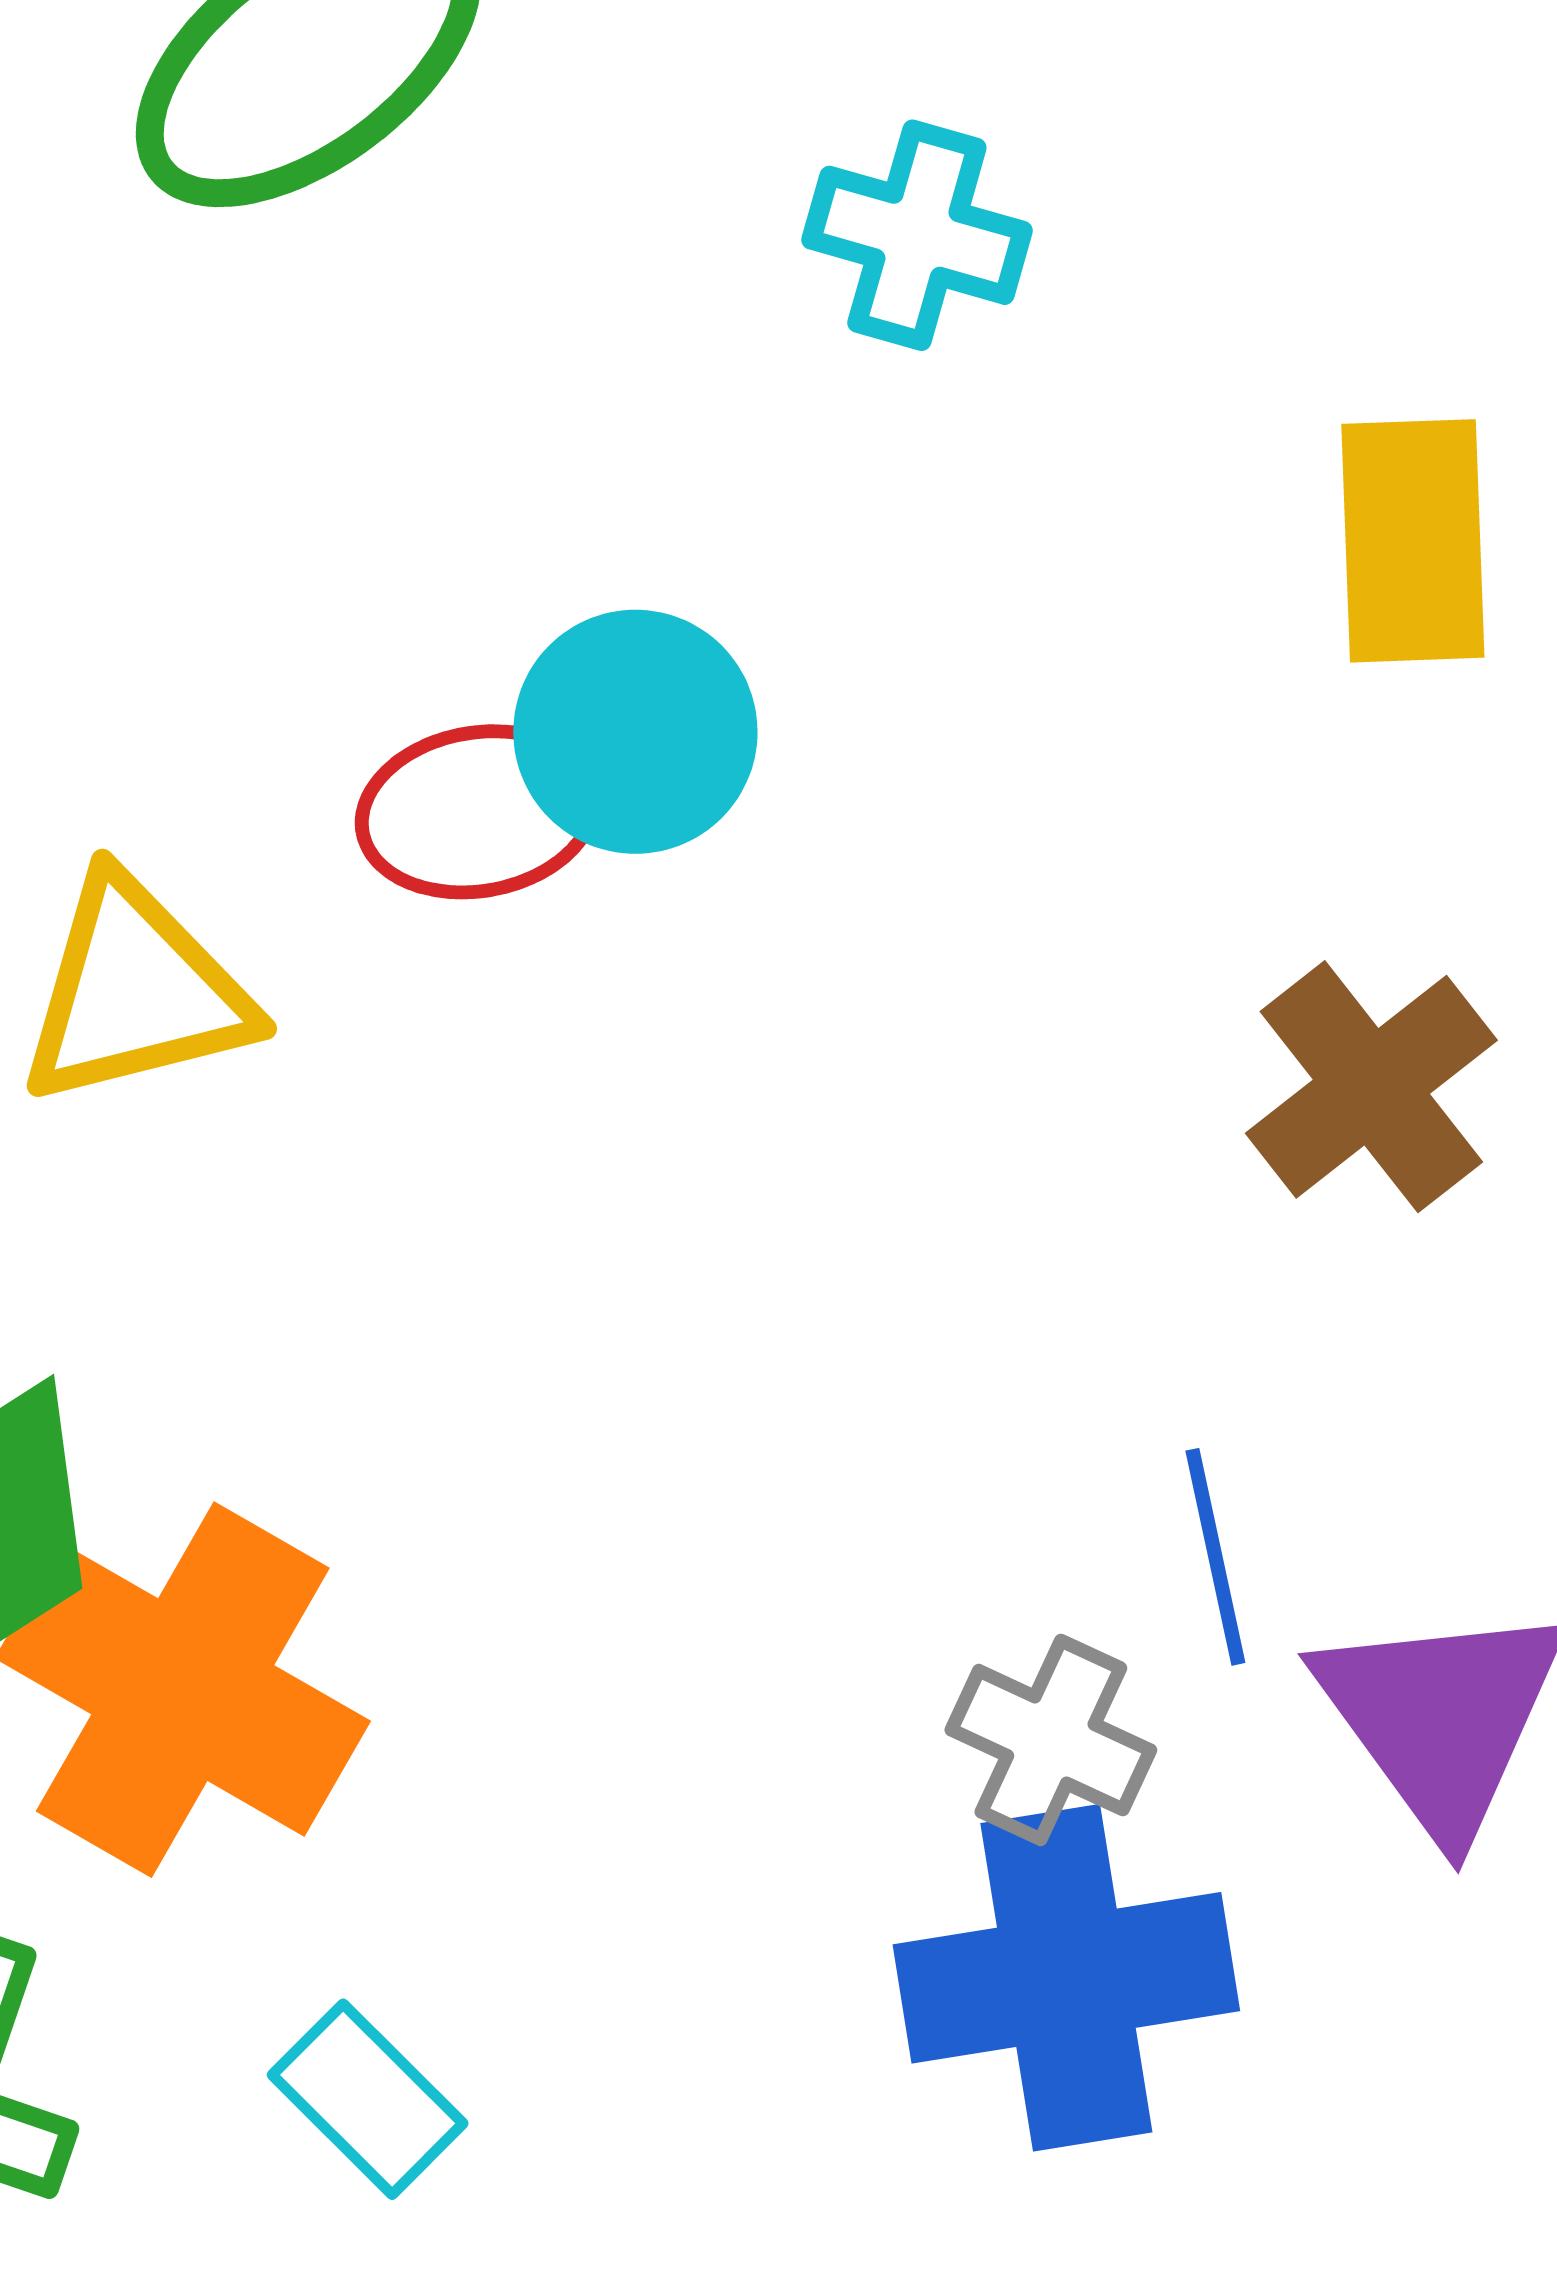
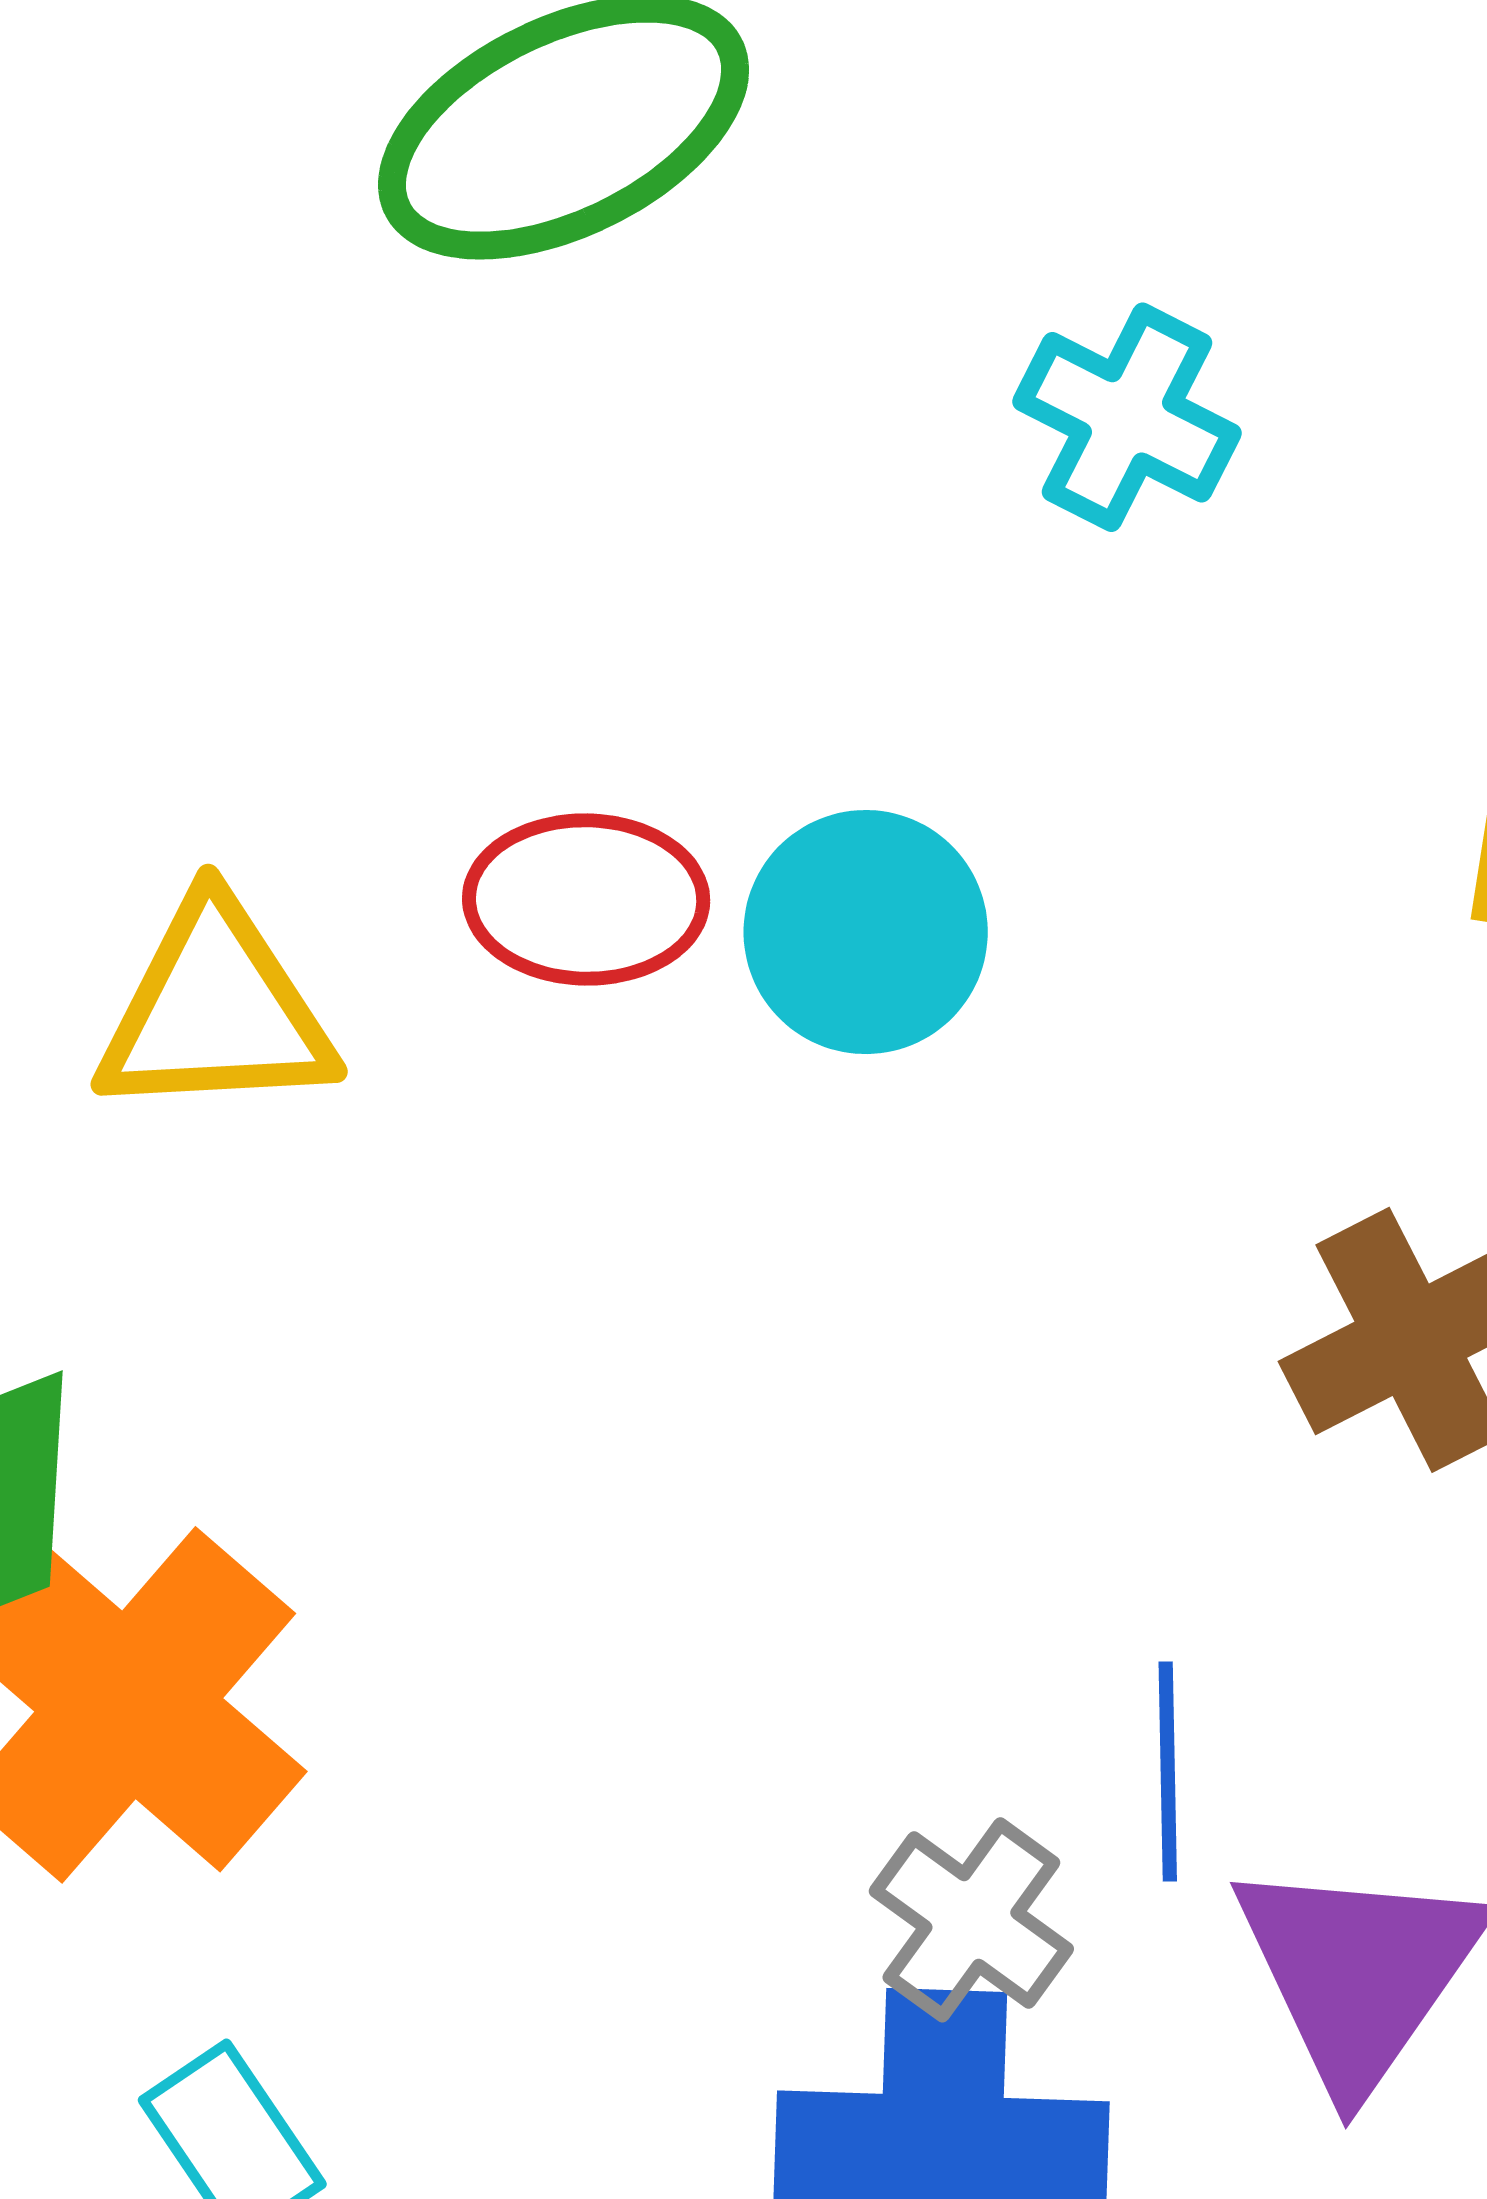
cyan circle: (635, 732) -> (866, 932), moved

